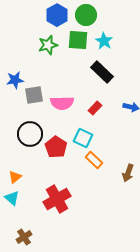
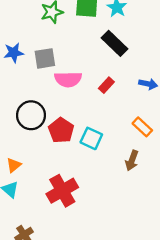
gray square: (34, 95) -> (45, 58), moved
cyan square: (83, 138) -> (91, 138), moved
orange rectangle: (94, 160) -> (142, 127), moved
brown arrow: (128, 173) -> (132, 160), moved

